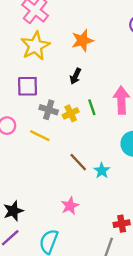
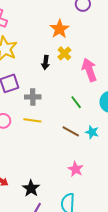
orange star: (82, 40) -> (59, 29), moved
green line: (92, 107) -> (76, 102), moved
yellow cross: (71, 113) -> (64, 53), moved

